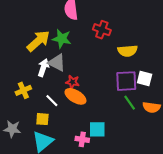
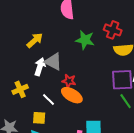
red cross: (102, 30) -> (113, 30), moved
green star: (62, 39) -> (85, 40), moved
yellow arrow: (38, 41) -> (35, 40), size x0.7

